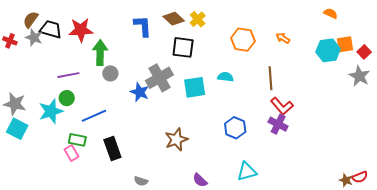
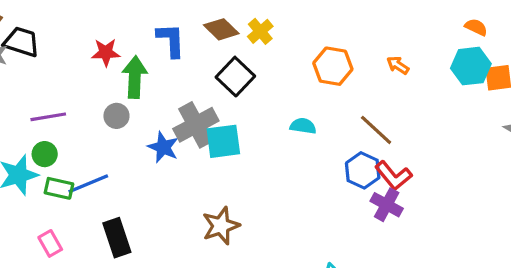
red star: (81, 30) -> (106, 52), moved, size x0.7
black square: (183, 47) -> (235, 77), turned 35
cyan hexagon: (328, 50) -> (471, 66), moved
green arrow: (100, 53) -> (135, 77), moved
brown line: (270, 78) -> (376, 130), turned -45
cyan square: (195, 87) -> (223, 141), moved
blue hexagon: (235, 128) -> (363, 170), moved
green rectangle: (77, 140) -> (59, 188), moved

